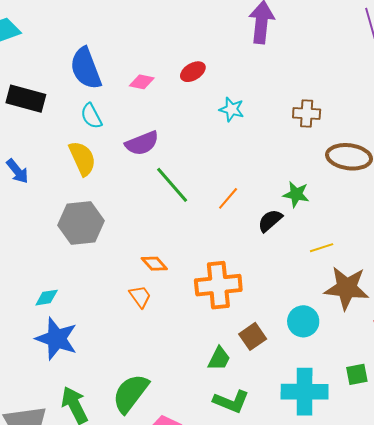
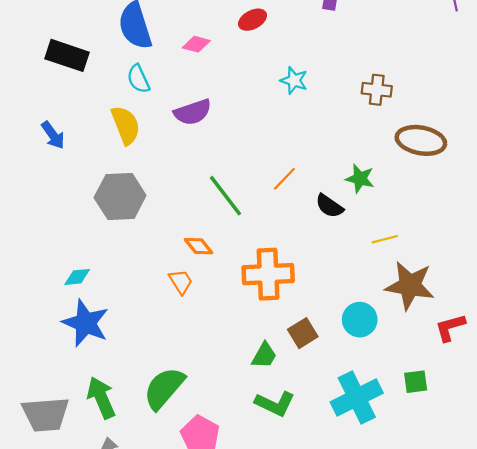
red ellipse: (193, 72) -> (252, 20), moved
green line: (172, 185) -> (225, 196), moved
black semicircle: (270, 221) -> (329, 206), turned -108
cyan cross: (305, 392) -> (357, 398), turned -30

